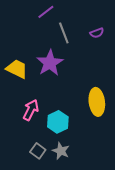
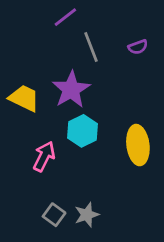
cyan hexagon: (58, 122) -> (82, 131), moved
gray star: (61, 151) -> (87, 215), turned 30

